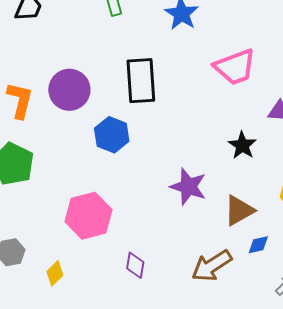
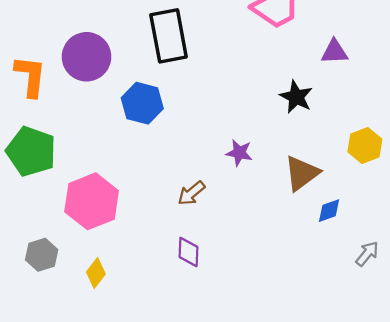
purple star: (188, 187) -> (239, 153), size x0.6
pink hexagon: (89, 216) -> (92, 201), moved
brown arrow: (212, 266) -> (191, 193), moved, size x0.6

